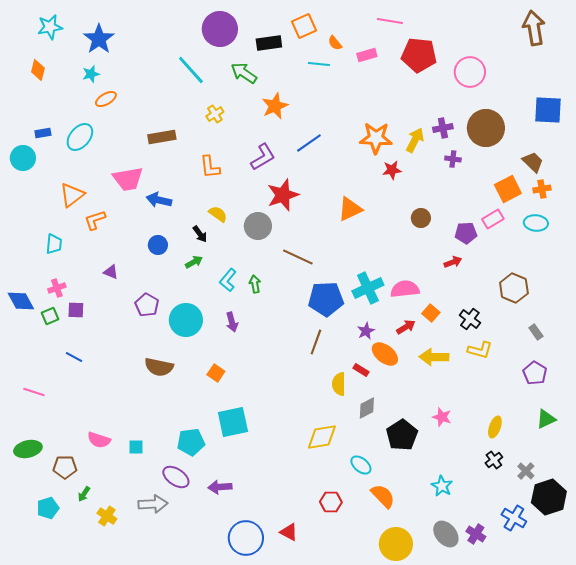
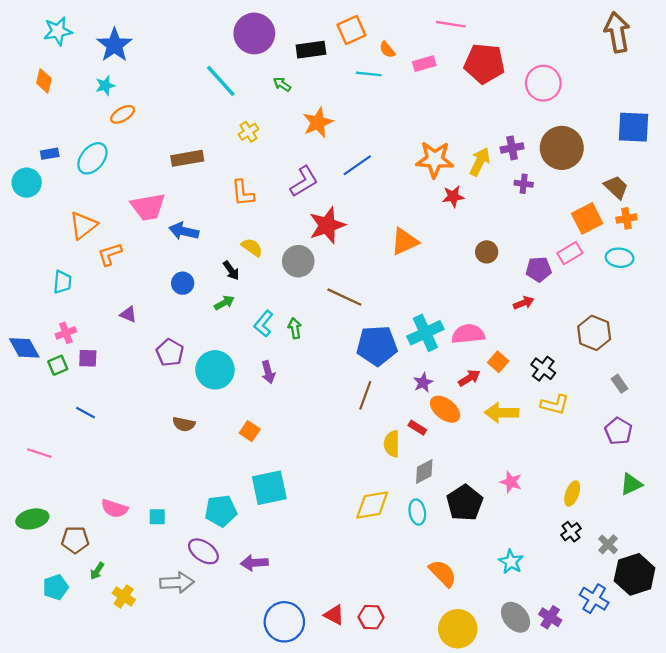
green arrow: (244, 73) -> (282, 84), size x0.6
brown semicircle: (159, 367) -> (184, 424), size x0.7
cyan ellipse: (361, 465) -> (417, 512), moved, turned 40
red hexagon: (331, 502) -> (371, 617), moved

